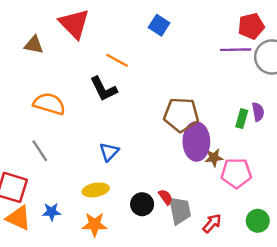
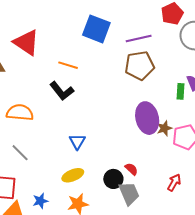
blue square: (159, 25) -> (96, 29), size x1.6
purple line: (236, 50) -> (139, 38), moved
brown pentagon: (181, 115) -> (140, 66), moved
gray trapezoid: (180, 210) -> (129, 193), moved

